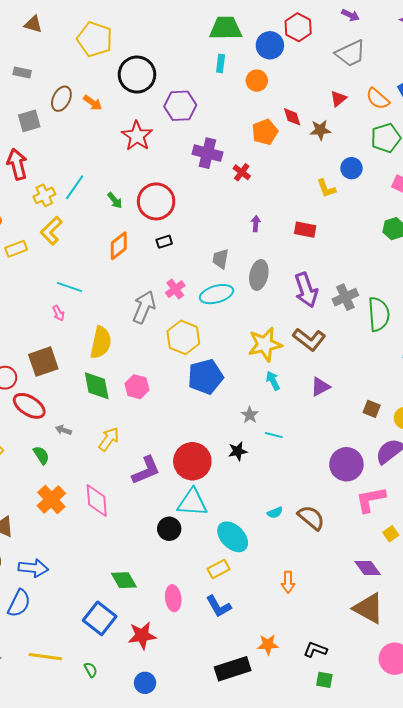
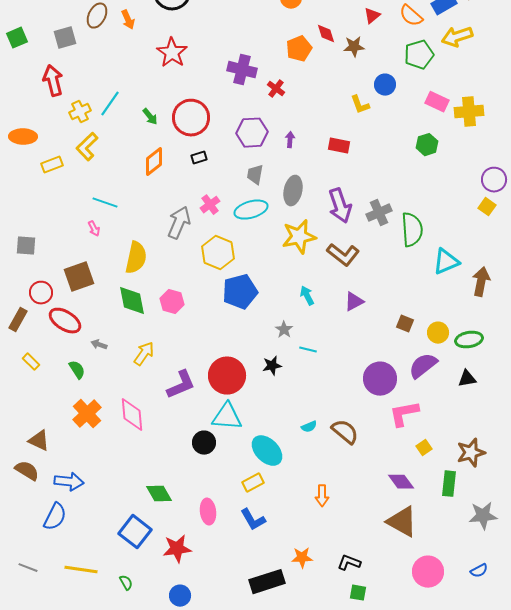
orange arrow: (93, 103) -> (128, 20), turned 30
purple hexagon: (180, 106) -> (252, 133), moved
yellow star: (265, 344) -> (299, 237), moved

